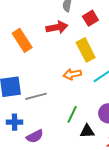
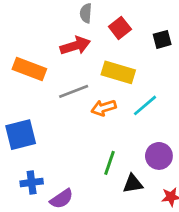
orange rectangle: (22, 40) -> (29, 69), turned -30
yellow rectangle: (86, 50) -> (118, 72), turned -40
gray line: (36, 96) -> (74, 91), moved

